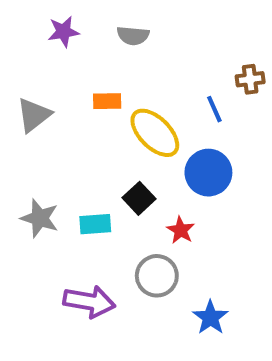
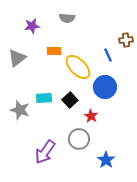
purple star: (64, 32) -> (32, 26), moved
cyan rectangle: (95, 224) -> (44, 98), moved
purple arrow: (89, 302) -> (45, 152), turned 115

